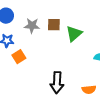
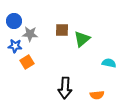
gray star: (32, 26) -> (30, 34), moved

